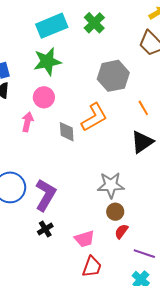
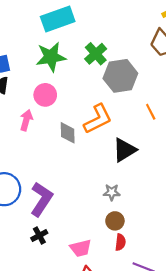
green cross: (94, 23) -> (96, 54), moved
black triangle: (142, 142) -> (124, 150), moved
gray star: (111, 185) -> (112, 192), size x0.6
red semicircle: (121, 231) -> (120, 242), turned 147

